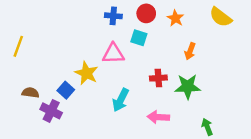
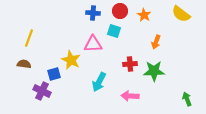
yellow line: (18, 46) -> (29, 38), moved
blue square: (66, 90) -> (54, 74), turned 32
brown semicircle: (30, 93) -> (24, 64), moved
green arrow: (207, 127) -> (187, 99), moved

